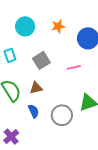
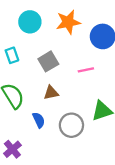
orange star: (58, 26) -> (68, 22), size x1.5
brown triangle: (36, 88) -> (51, 93), moved

